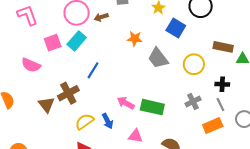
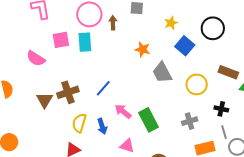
brown arrow: (101, 17) -> (113, 23), turned 96
cyan rectangle: (77, 41) -> (85, 42), turned -54
blue line: (93, 70) -> (103, 88), moved
gray line: (220, 105) -> (224, 132), moved
green rectangle: (152, 107) -> (149, 120), turned 40
yellow semicircle: (85, 122) -> (79, 123), turned -48

